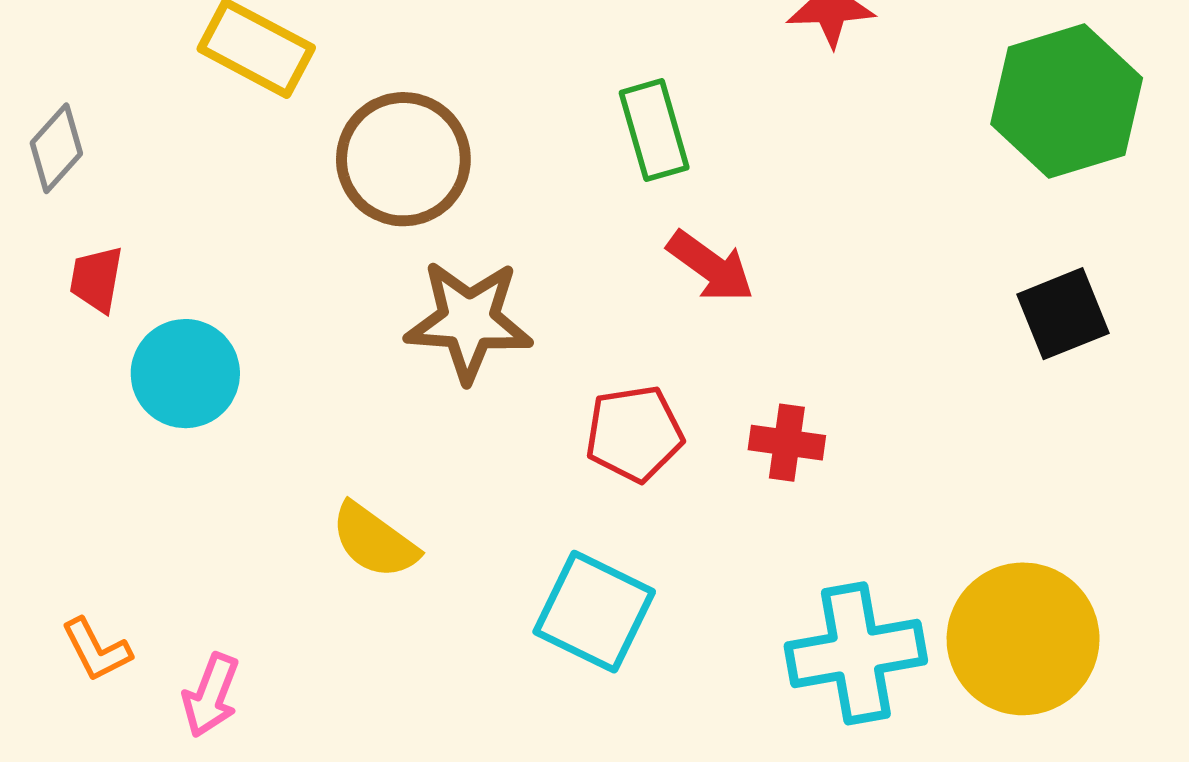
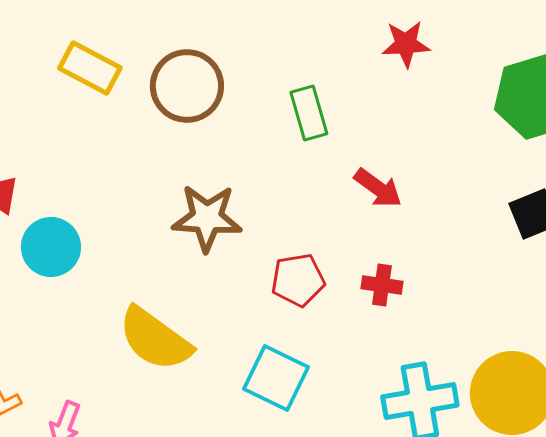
brown circle: (403, 159) -> (187, 86), moved
red arrow: (710, 266) -> (378, 188), moved
yellow semicircle: (374, 541) -> (155, 339), size x1.5

